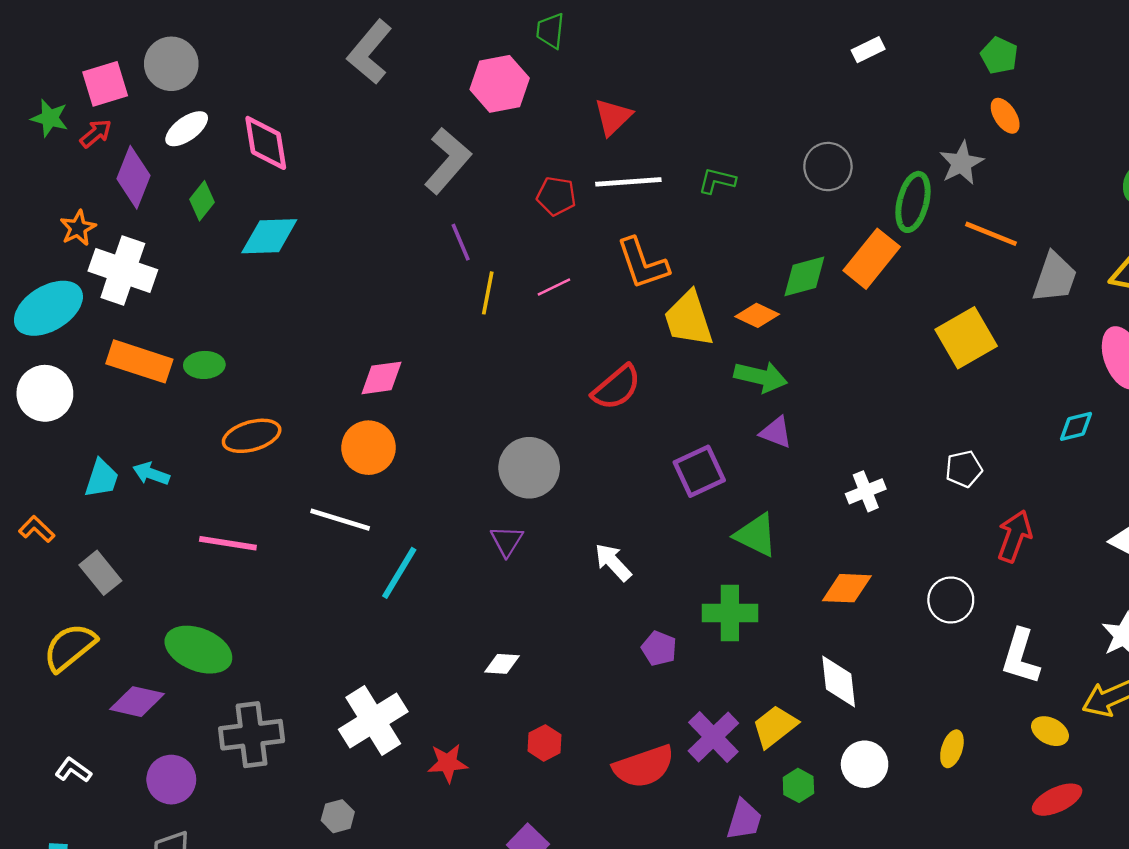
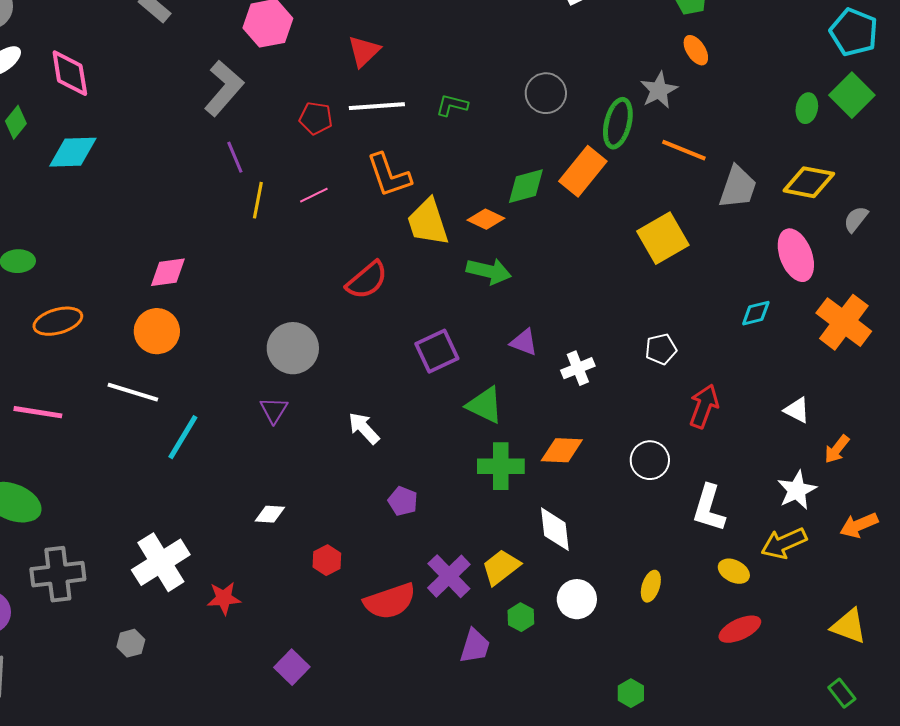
purple triangle: (776, 432) -> (524, 342), moved
green cross: (730, 613) -> (501, 466), moved
red hexagon: (544, 743) -> (327, 560), moved

